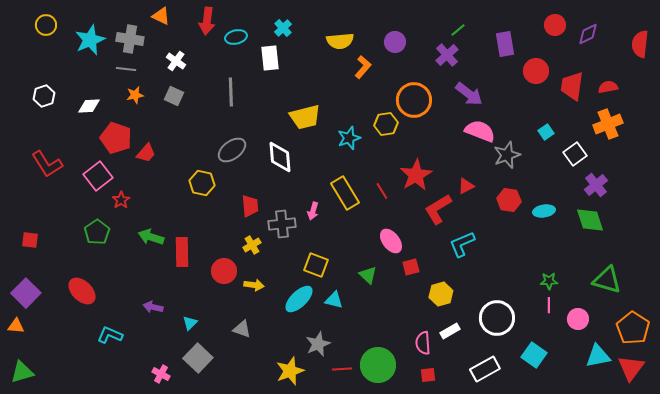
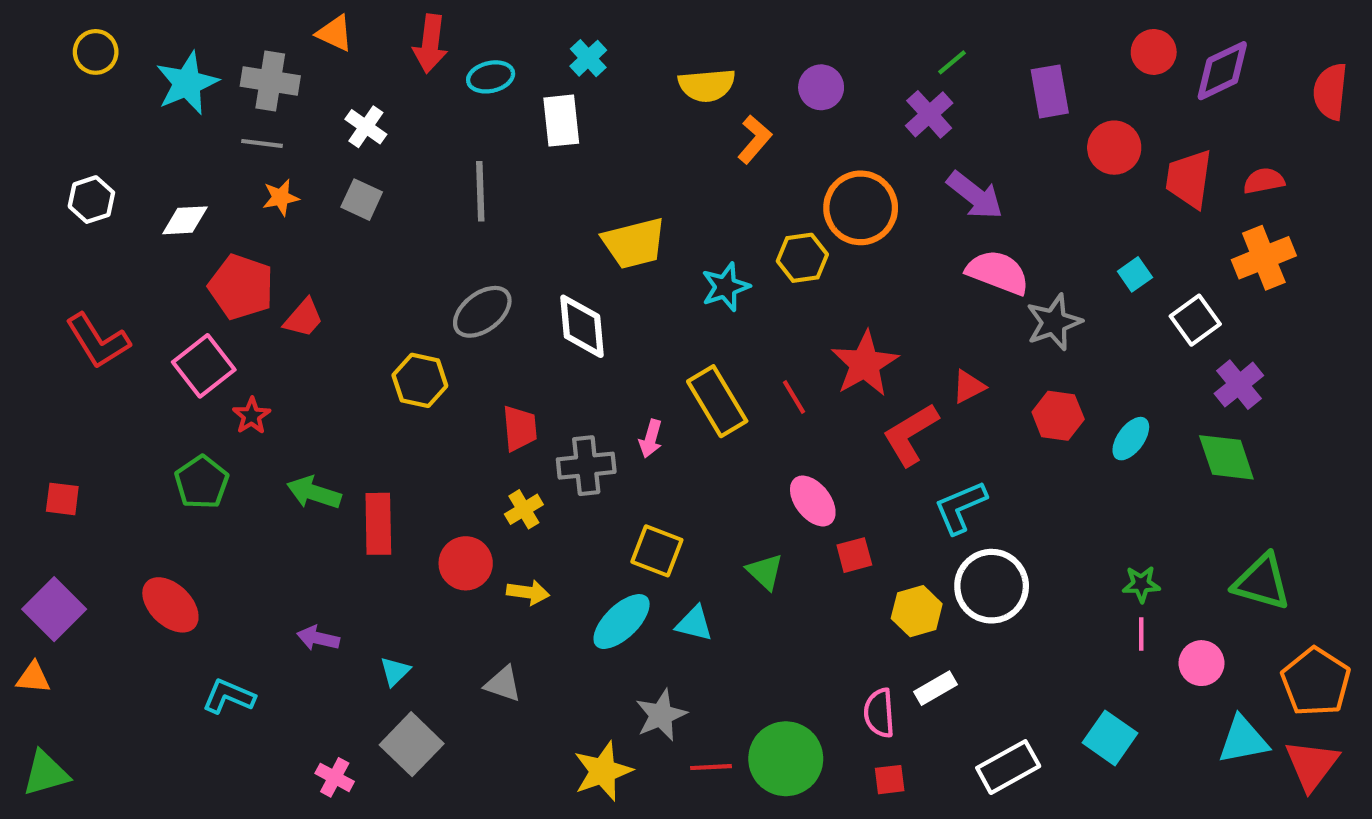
purple diamond: (588, 34) -> (1222, 71), size x1.4
cyan ellipse: (544, 211) -> (1131, 439), turned -45
white circle: (497, 318) -> (992, 586), moved

